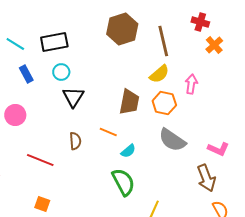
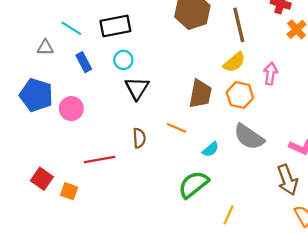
cyan semicircle: (128, 151) -> (210, 149), moved
red line: (40, 160) -> (100, 160), turned -32
green semicircle: (123, 182) -> (194, 184), turned -100
orange square: (42, 204) -> (69, 191), moved

